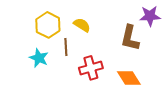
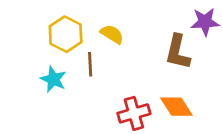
red cross: (91, 68) -> (134, 113), moved

